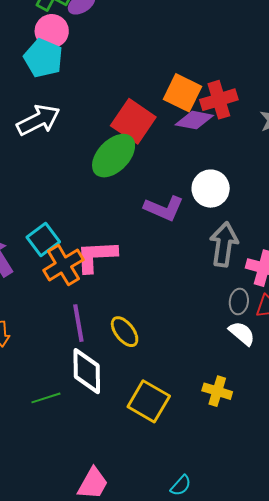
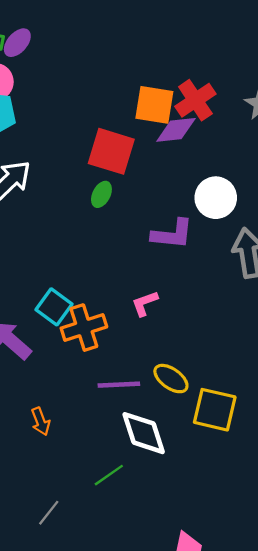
green ellipse: (114, 156) -> (101, 194), size x0.5
pink L-shape: (96, 256) -> (145, 303), moved, size x0.6
orange cross: (63, 265) -> (84, 328), turned 30
purple line: (78, 323) -> (119, 385), turned -66
yellow square: (149, 401) -> (215, 410), moved

